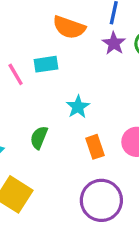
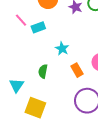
pink line: (16, 74) -> (21, 20), moved

